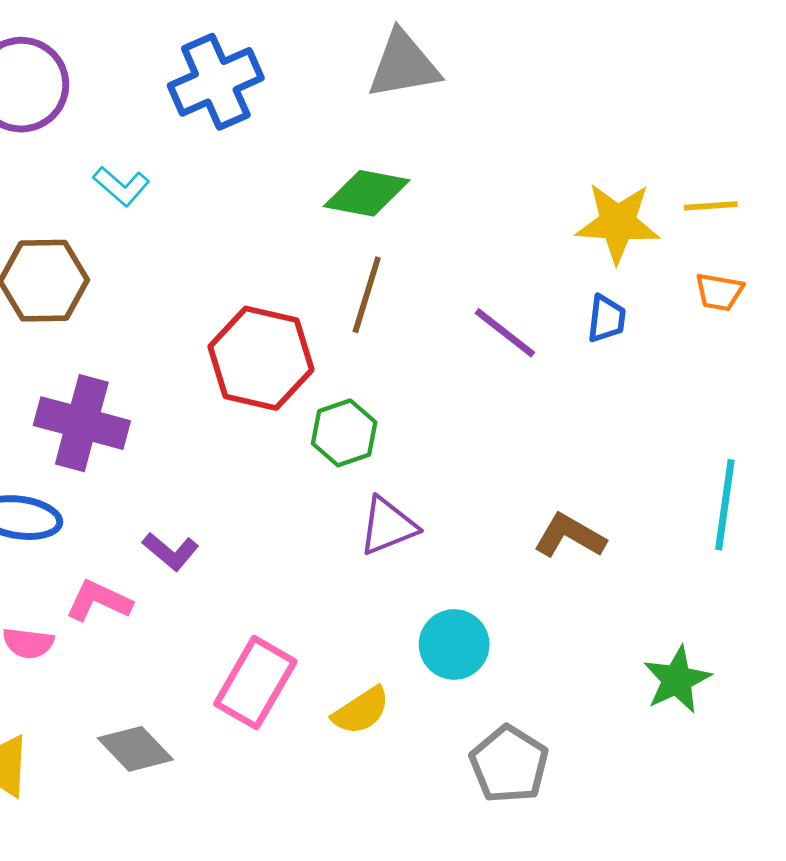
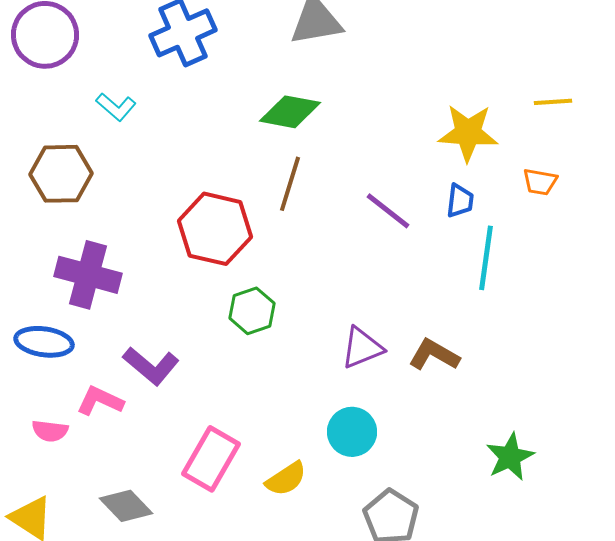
yellow line: (711, 206) -> (553, 102), moved
green hexagon: (344, 433) -> (252, 311), moved
cyan line: (725, 505) -> (486, 258), moved
purple triangle: (388, 526) -> (362, 348), moved
purple L-shape: (171, 551) -> (151, 366), size x1.4

